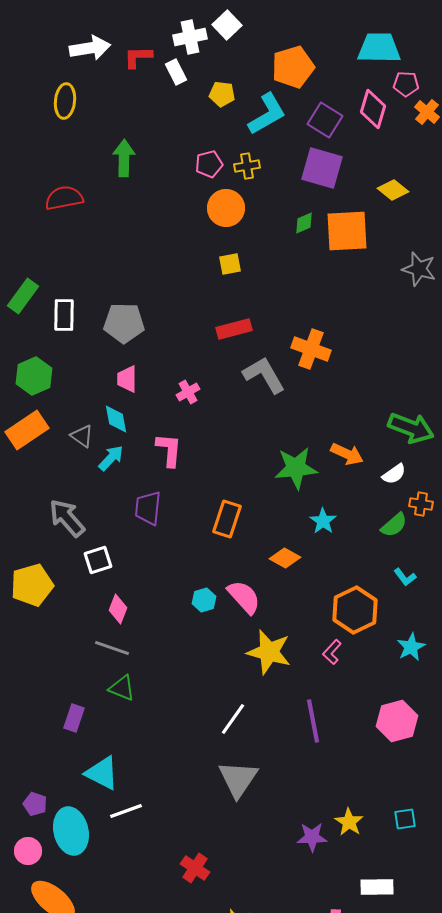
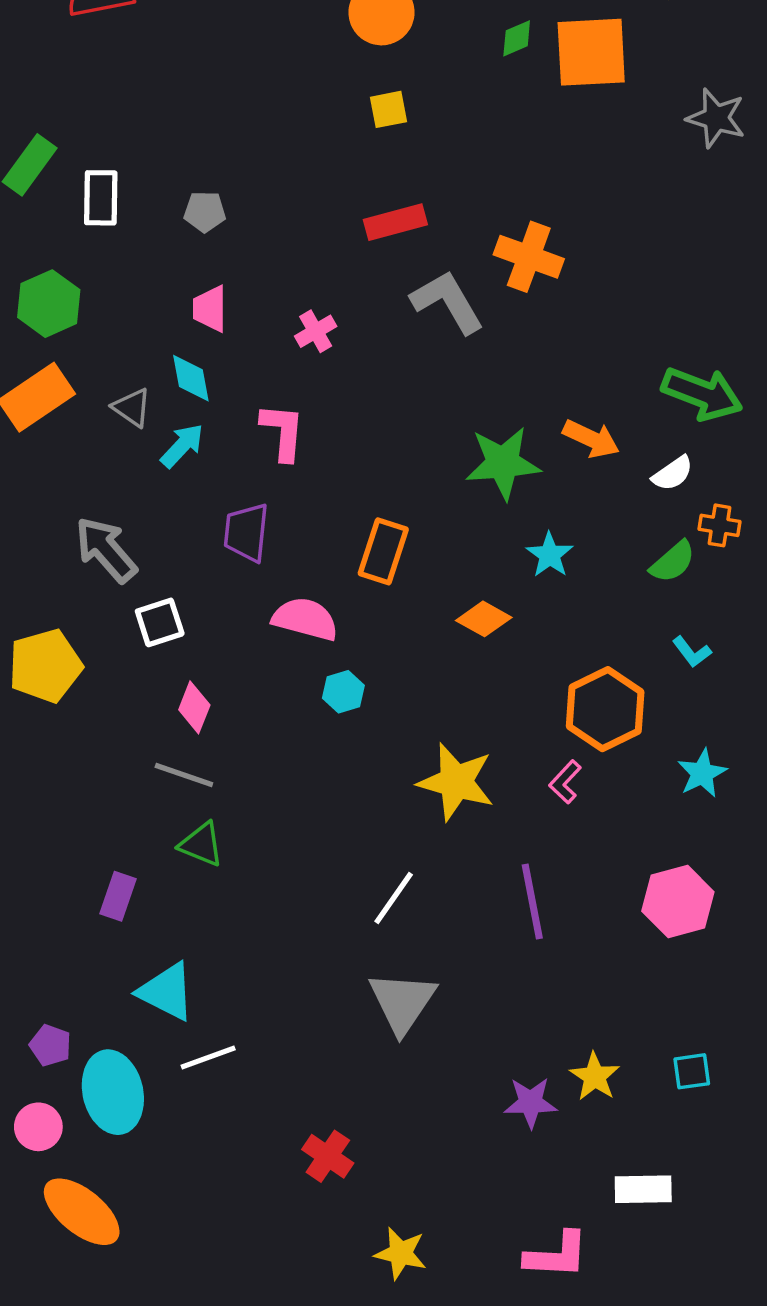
gray pentagon: (124, 323) -> (205, 212), size x0.6
pink semicircle: (244, 597) -> (305, 619), moved, turned -33

